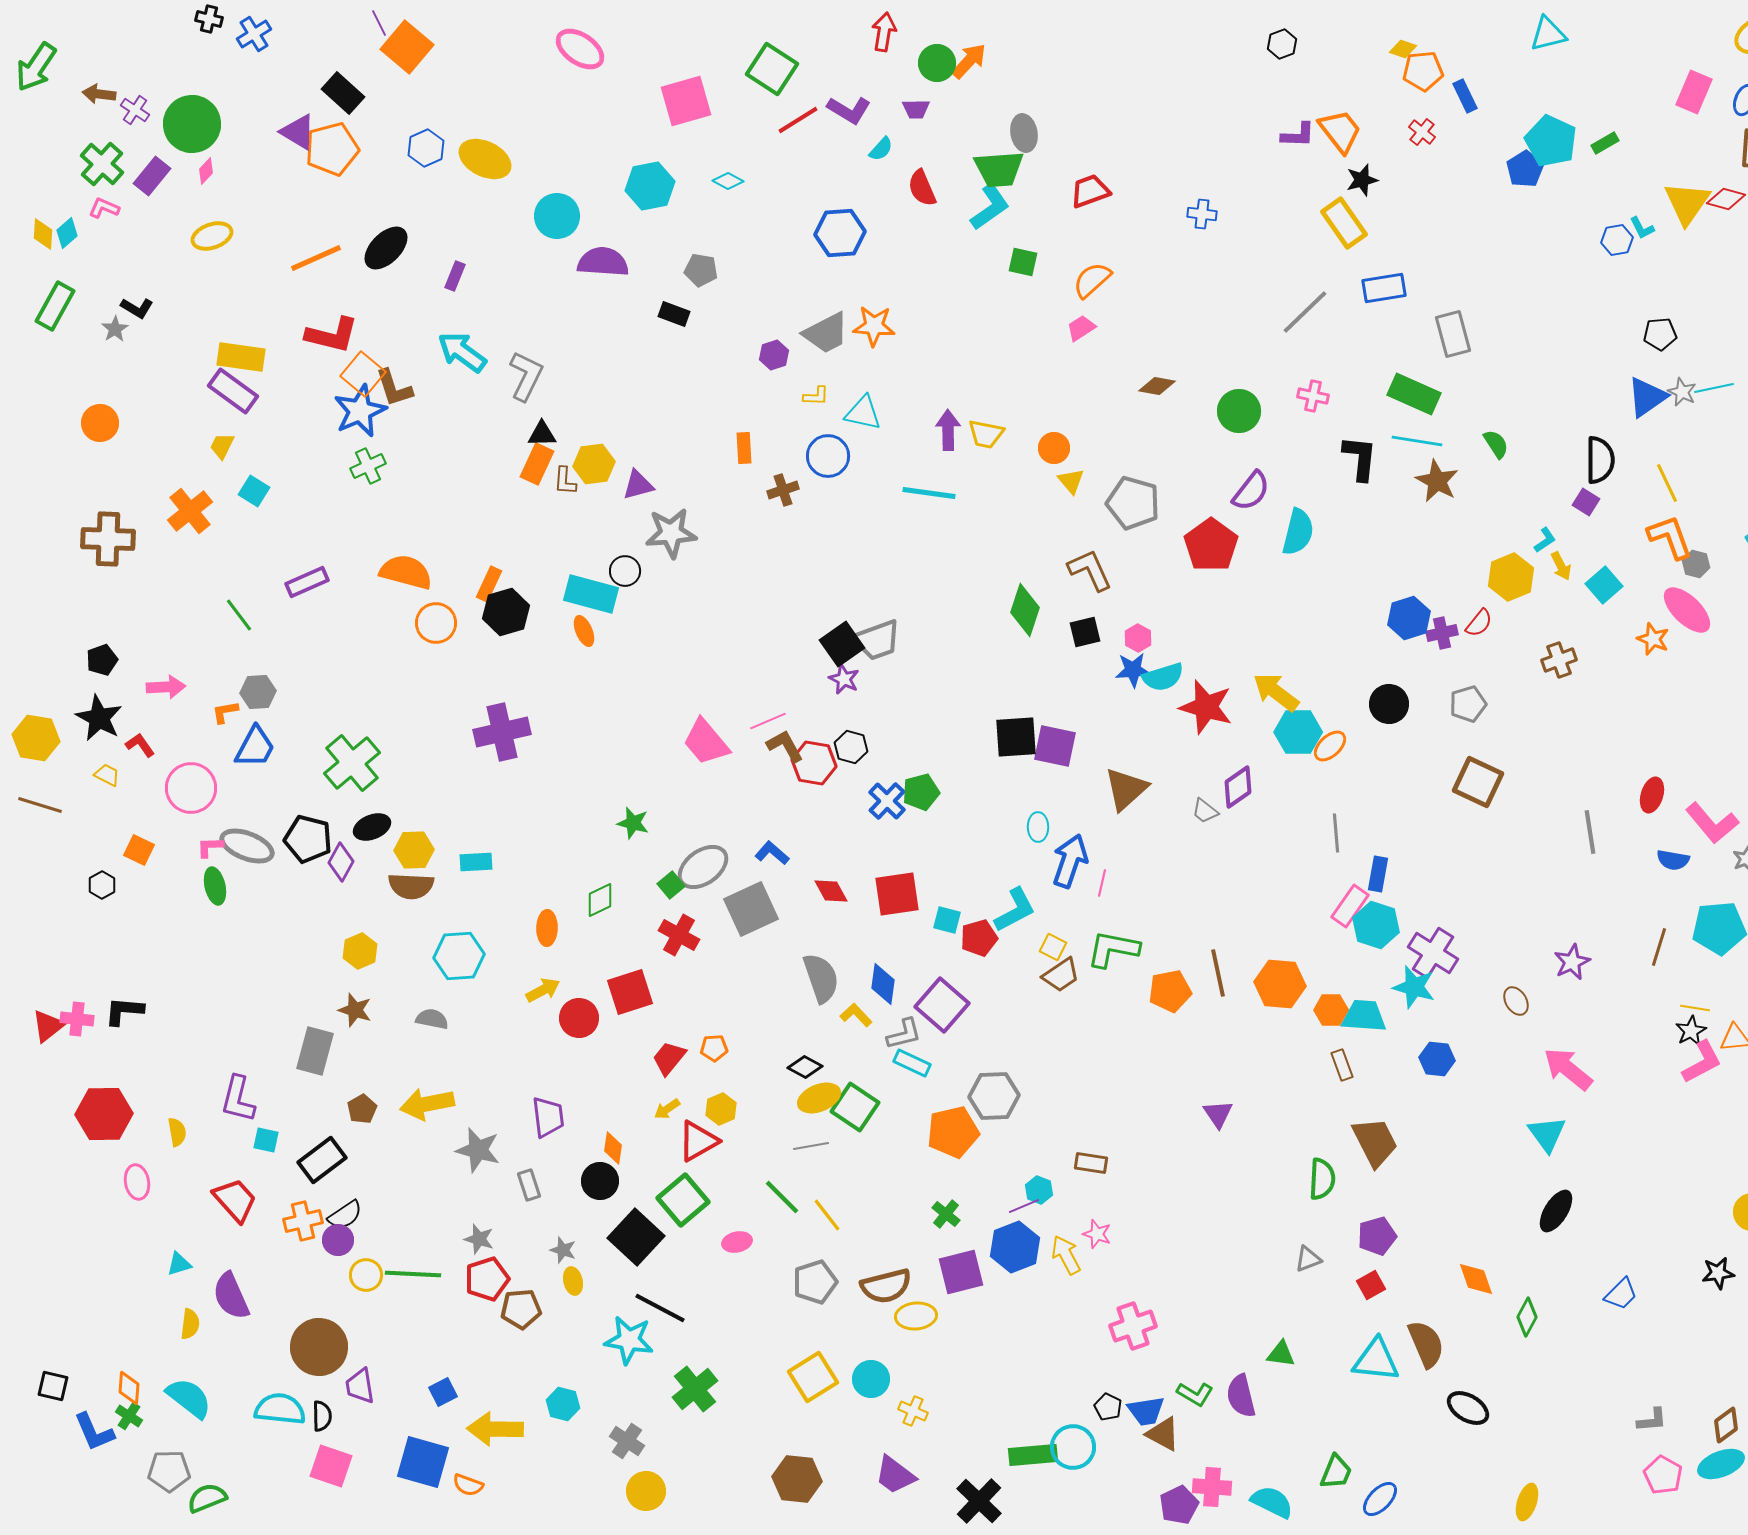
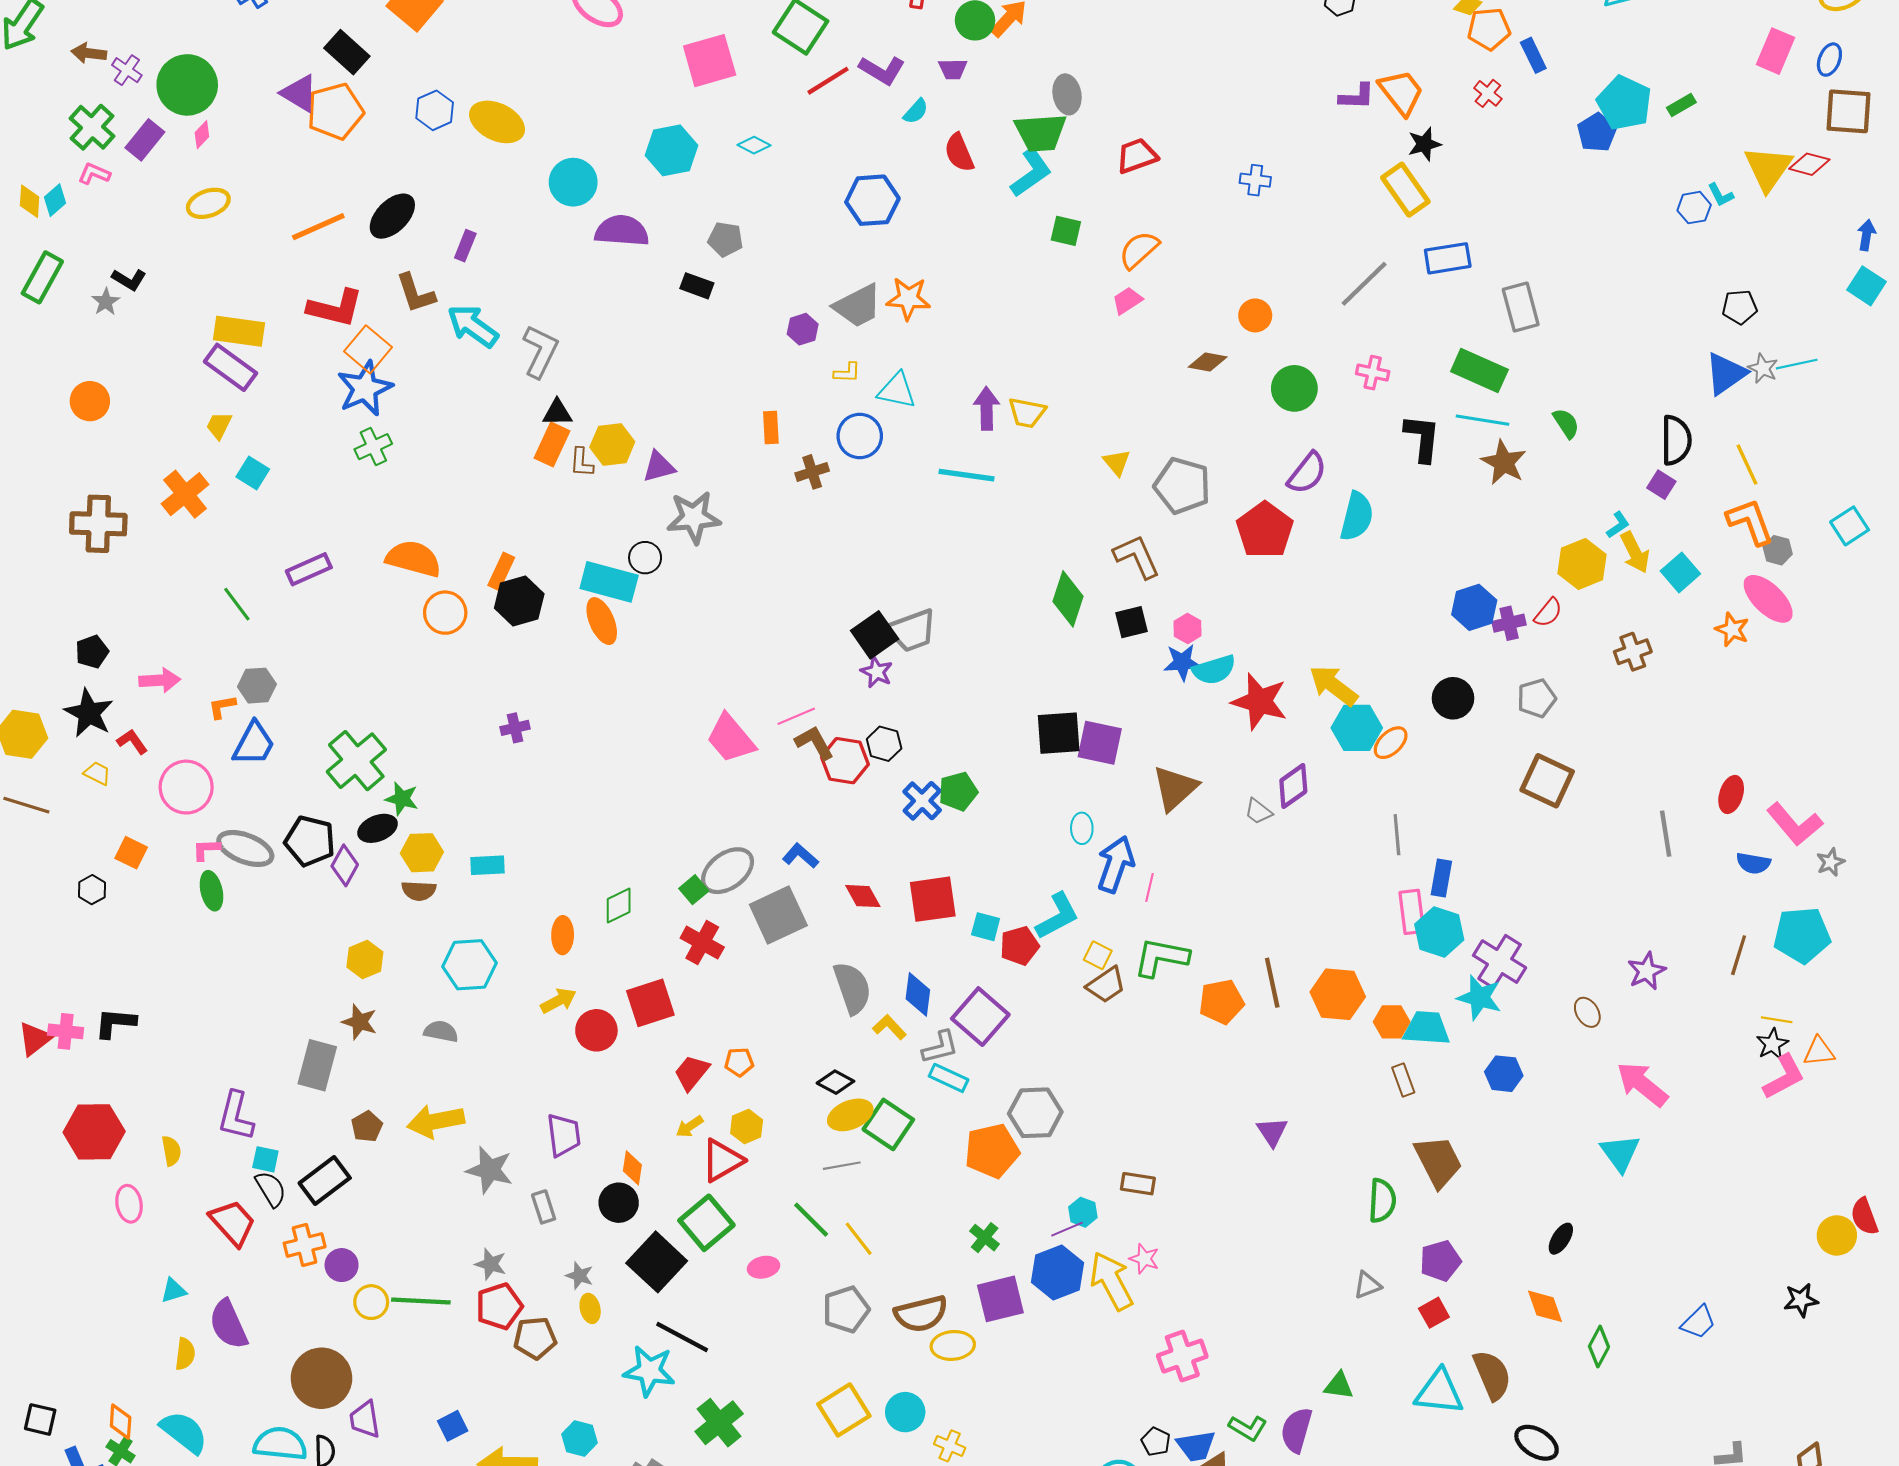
brown L-shape: (394, 388) -> (416, 293), moved
orange circle: (1054, 448) -> (1255, 315), moved
yellow arrow: (1561, 566) -> (1635, 552), size x1.4
orange ellipse: (584, 631) -> (602, 621), size x1.4
purple cross: (502, 732) -> (515, 728), size x0.5
green star: (633, 823) -> (402, 799), moved
brown semicircle: (411, 886) -> (419, 891), size x0.7
pink rectangle: (1350, 906) -> (1412, 912), turned -42
black ellipse: (1556, 1211) -> (1561, 1239), moved, size x0.7
black semicircle: (345, 1215) -> (271, 1189), moved, turned -87
yellow arrow: (1066, 1255) -> (1111, 1281), size x1.4
purple semicircle: (1241, 1396) -> (1296, 1430), turned 30

